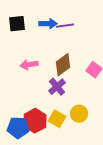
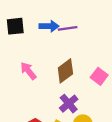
pink arrow: (29, 65) -> (28, 71), turned 60
purple cross: (57, 87) -> (69, 104), moved

